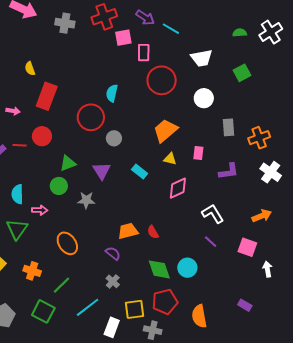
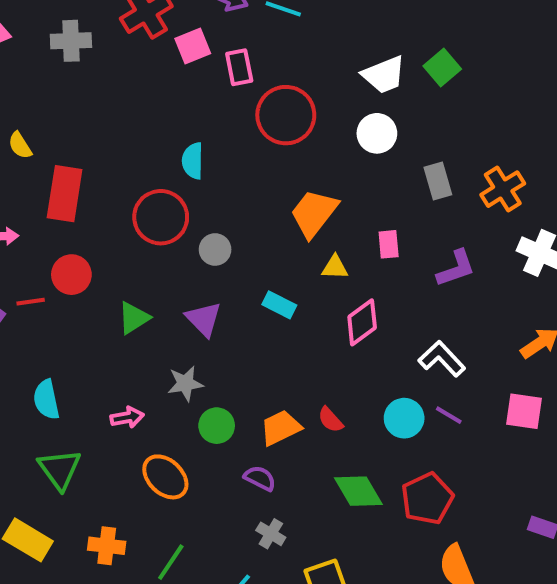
white trapezoid: (202, 58) -> (384, 75), moved
green circle: (59, 186) -> (217, 426), moved
pink arrow: (40, 210) -> (127, 417), moved
cyan circle: (187, 268) -> (404, 418), moved
red pentagon: (165, 302) -> (427, 499), moved

